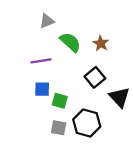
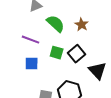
purple line: (41, 61) -> (31, 40), turned 30
green square: (60, 101) -> (57, 53), moved

